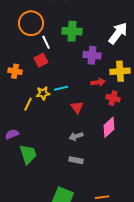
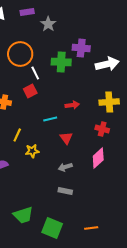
white arrow: (118, 33) -> (107, 64), turned 40
purple cross: (92, 55) -> (81, 48), moved
red arrow: (98, 82) -> (72, 105), moved
yellow star: (43, 93) -> (32, 151), moved
green trapezoid: (28, 154) -> (23, 215), moved, turned 90

